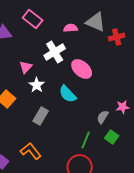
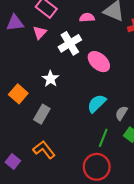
pink triangle: (26, 67) -> (40, 33), moved
cyan semicircle: (68, 94) -> (97, 103), moved, turned 90
gray rectangle: (41, 116) -> (42, 114), moved

